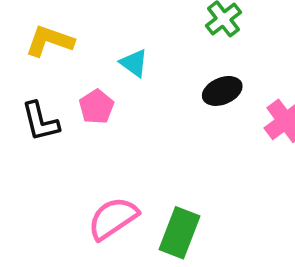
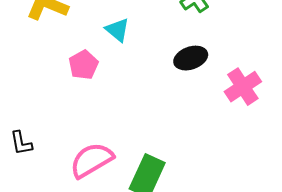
black L-shape: (40, 121) -> (21, 143), moved, size x0.7

